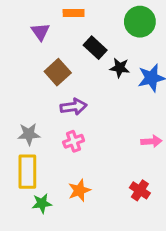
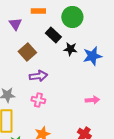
green circle: (140, 22) -> (72, 17), moved
pink cross: (74, 141) -> (38, 100), turned 32

